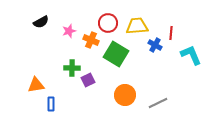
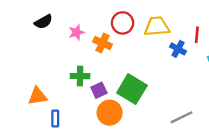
green square: (116, 54) -> (132, 89), moved
orange circle: (125, 95) -> (110, 113), moved

